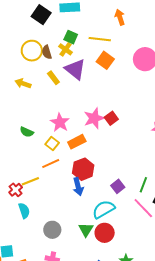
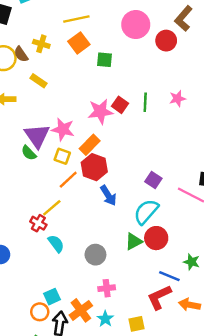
green square: (71, 37) -> (105, 60), moved
orange square: (105, 60) -> (79, 43), moved, turned 36
purple triangle: (75, 69) -> (37, 136), moved, turned 35
pink star: (94, 118) -> (100, 111), turned 30
green semicircle: (27, 132) -> (29, 153), turned 40
red hexagon: (83, 169) -> (94, 167), moved
green line: (143, 185) -> (145, 102), moved
green triangle: (86, 230) -> (134, 241), turned 49

